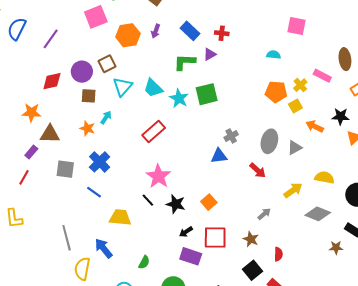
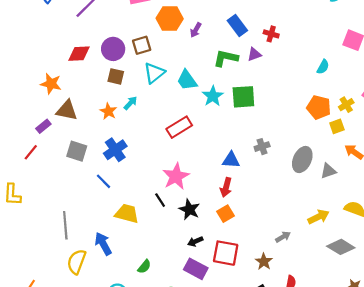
purple arrow: (156, 31) -> (196, 30), moved
cyan semicircle: (273, 55) -> (323, 67), turned 104
blue triangle: (219, 156) -> (231, 160), moved
red arrow: (258, 170) -> (226, 187), moved, turned 54

